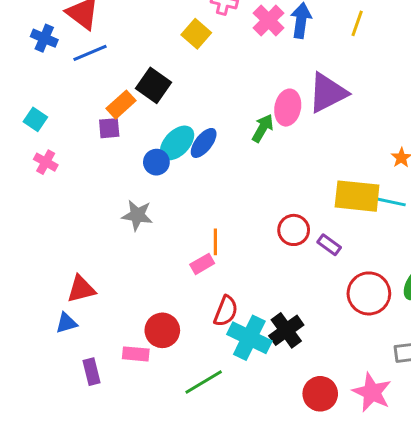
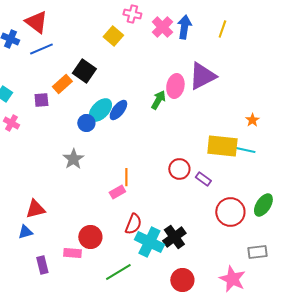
purple square: (109, 128) -> (41, 100), moved
gray star: (137, 215) -> (73, 159), turned 30
red circle: (320, 394) -> (182, 280), moved

